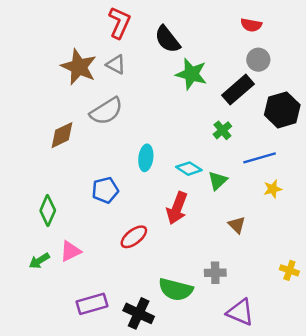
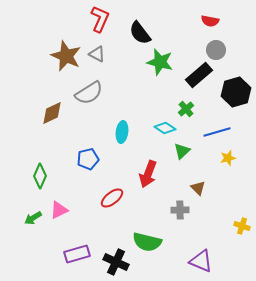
cyan diamond: (189, 169) -> (165, 128), moved
gray cross: (215, 273) -> (180, 210), moved

